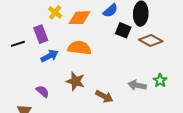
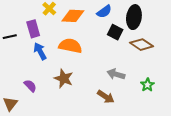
blue arrow: (49, 56) -> (40, 51), turned -96
gray arrow: (137, 85) -> (116, 74), moved
brown arrow: (104, 96) -> (106, 97), moved

